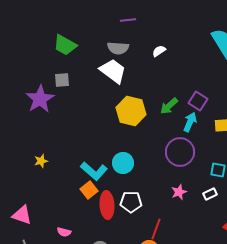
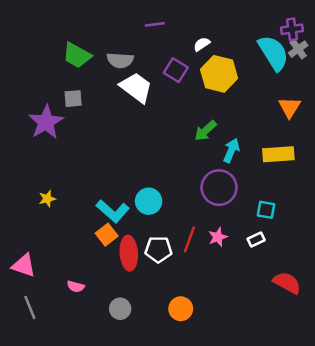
gray semicircle: (118, 48) -> (120, 60), moved
white semicircle: (159, 51) -> (202, 44), moved
purple square: (198, 101) -> (176, 70), moved
yellow hexagon: (131, 111) -> (219, 74), moved
red line: (156, 229) -> (189, 240), moved

